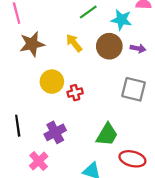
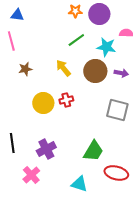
brown star: (32, 44) -> (25, 69), size x0.6
red cross: (75, 93) -> (66, 100), moved

